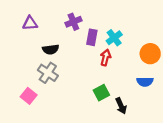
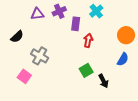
purple triangle: (30, 23) -> (37, 14), moved
cyan cross: (114, 38) -> (96, 11), moved
black semicircle: (51, 49) -> (17, 37), moved, turned -32
blue semicircle: (145, 82) -> (123, 59), turned -56

